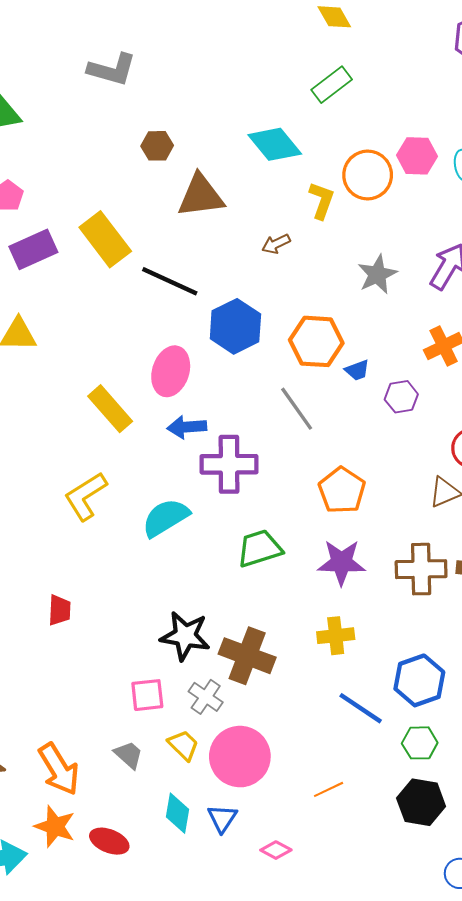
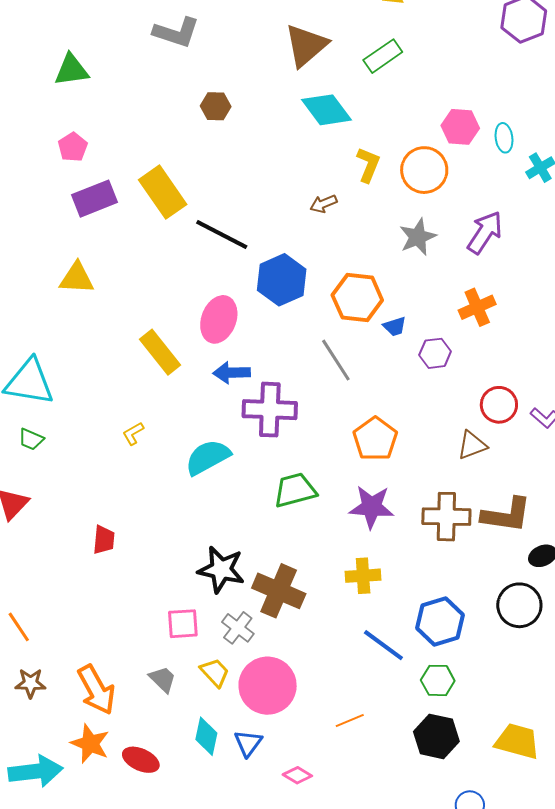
orange circle: (368, 175) -> (424, 170), moved
brown triangle: (201, 196) -> (306, 45), moved, turned -36
yellow L-shape: (86, 496) -> (133, 433), size x0.5

